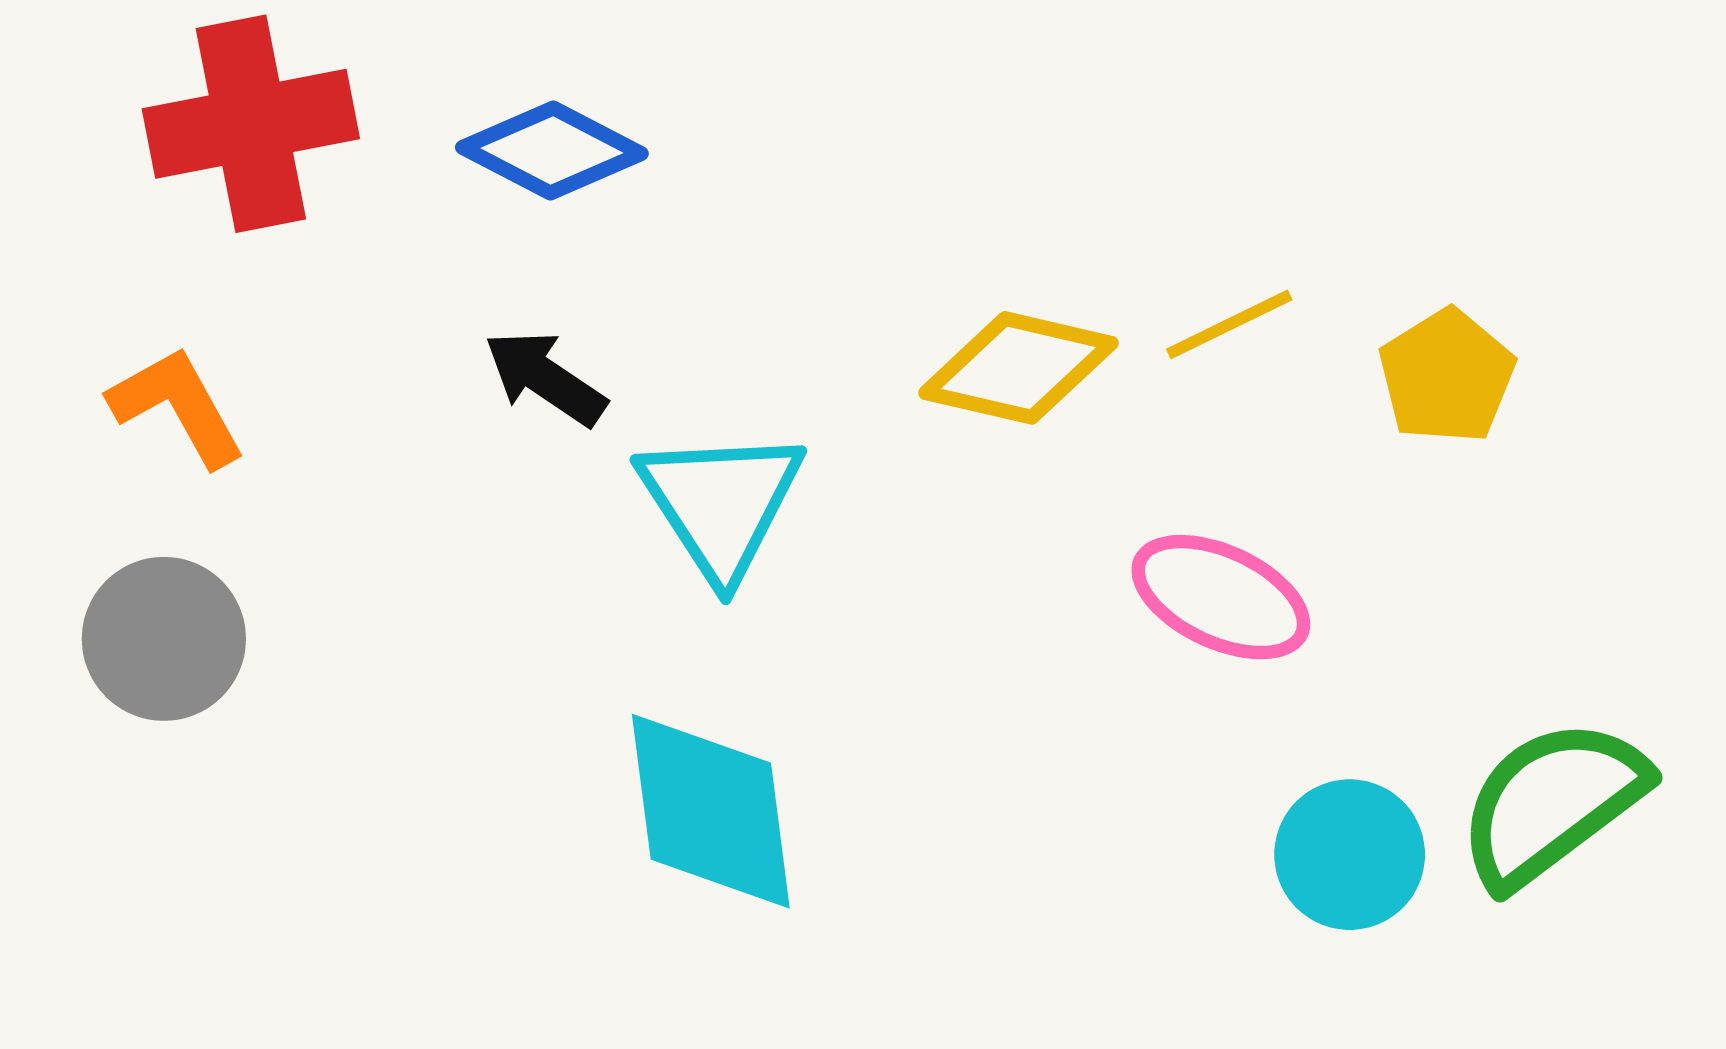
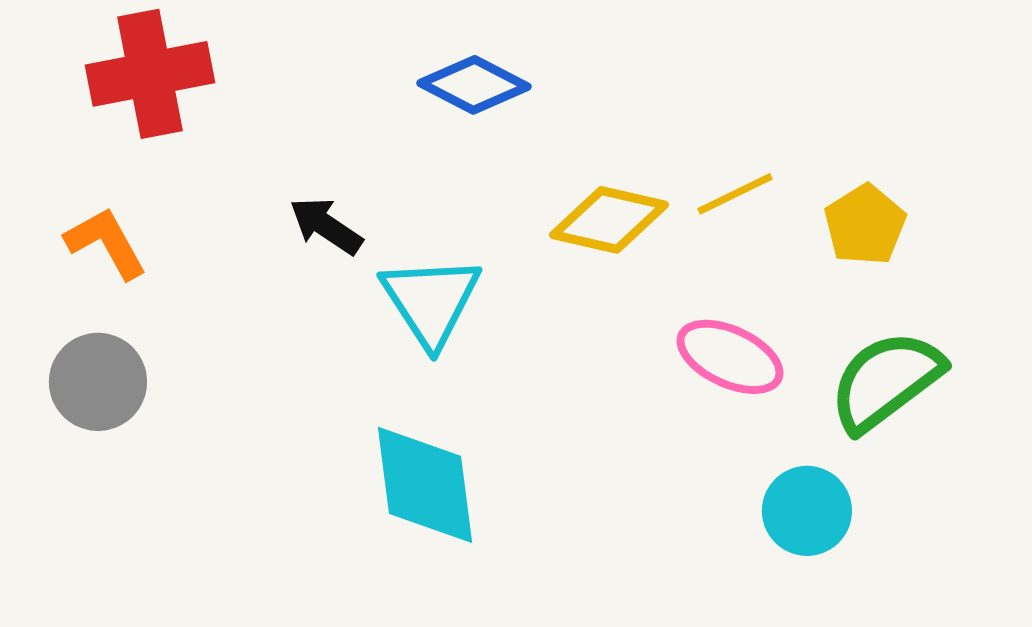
blue diamond: (552, 151) -> (474, 85), moved
green semicircle: (1552, 803) -> (886, 381), moved

